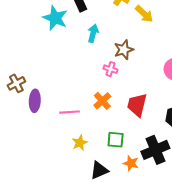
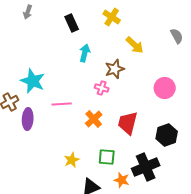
yellow arrow: (144, 14) -> (135, 45), moved
cyan star: (55, 18) -> (33, 81), moved
pink line: (70, 112) -> (62, 104), moved

